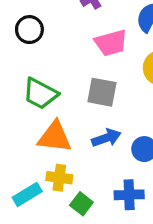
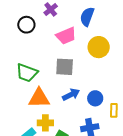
black circle: (29, 30) -> (26, 25), moved

